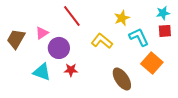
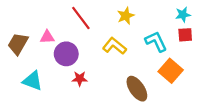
yellow star: (122, 18) -> (126, 16), moved
pink triangle: (42, 33) -> (47, 37), turned 32
cyan triangle: (42, 72) -> (33, 81), moved

